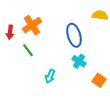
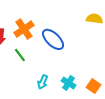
blue ellipse: (74, 35) -> (53, 39), moved, turned -30
cyan cross: (79, 61) -> (69, 83), moved

